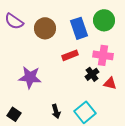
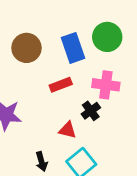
red triangle: (110, 83) -> (68, 130), moved

